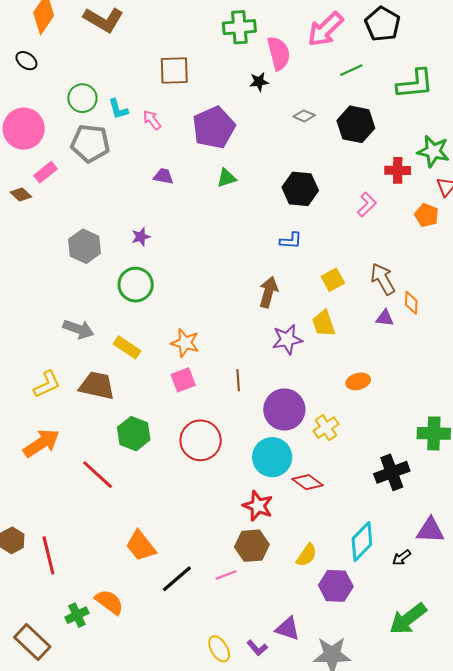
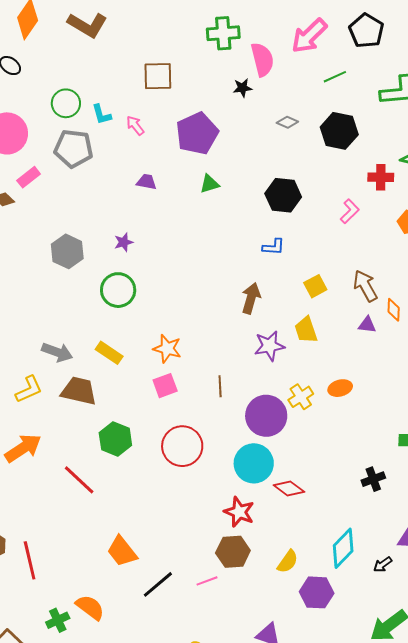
gray arrow: (78, 329) -> (57, 352), moved
yellow cross: (326, 428) -> (301, 397), moved
black cross: (392, 472) -> (373, 479), size x0.7

